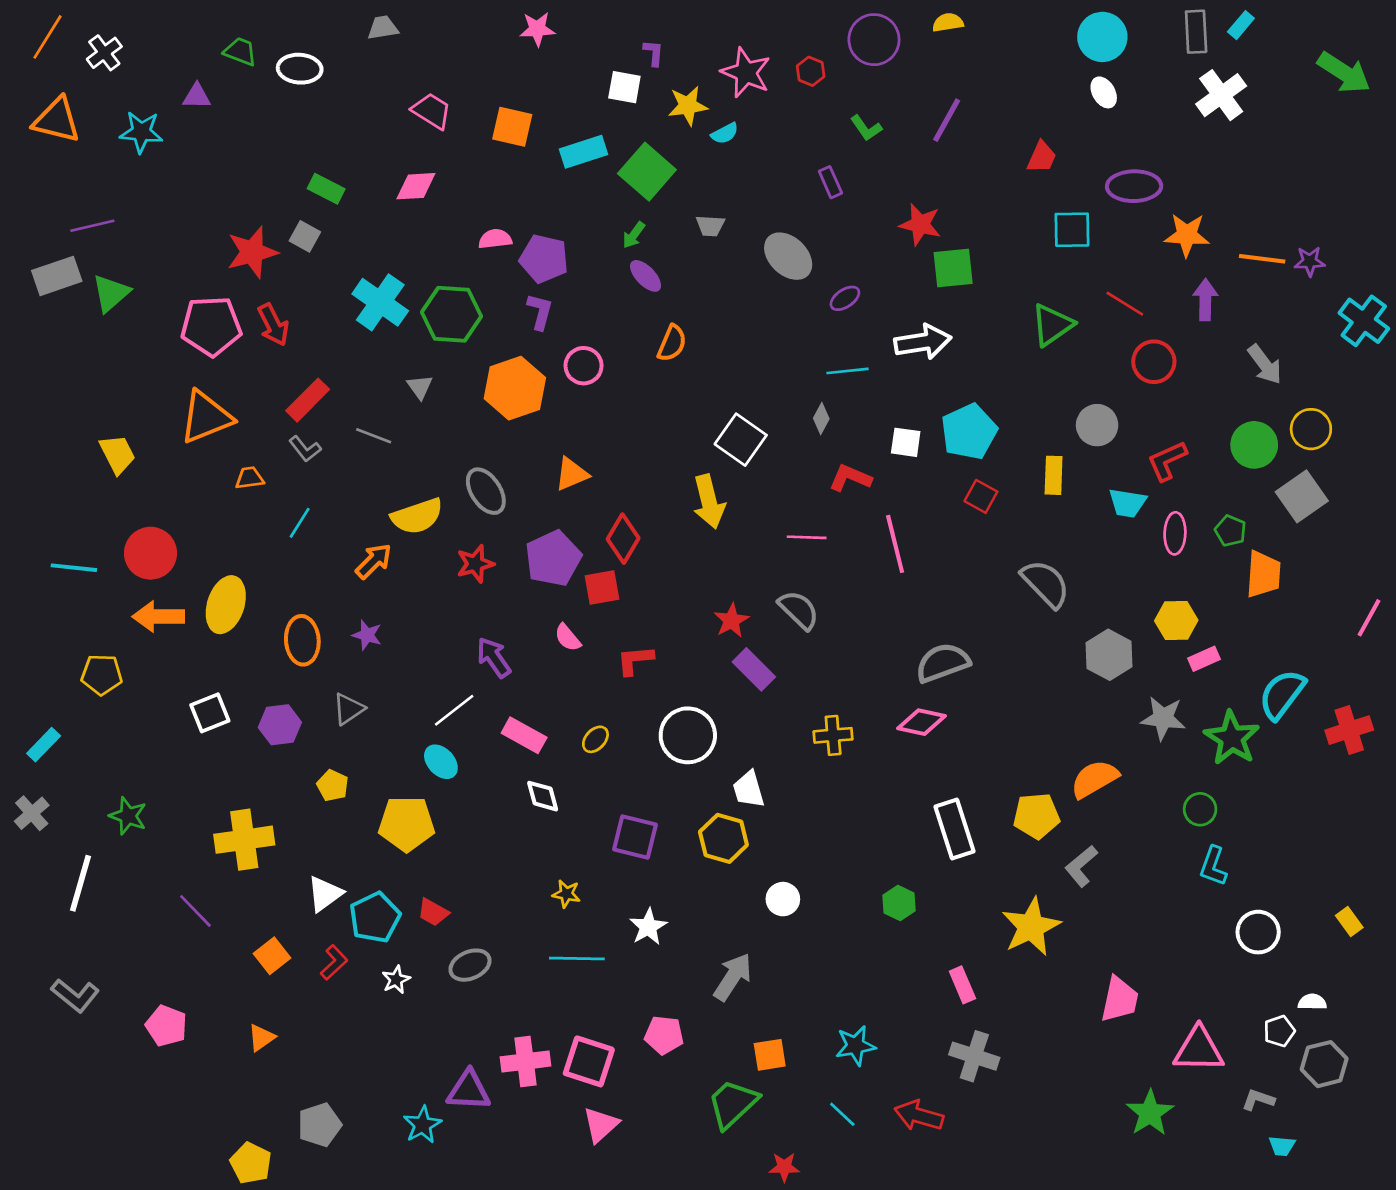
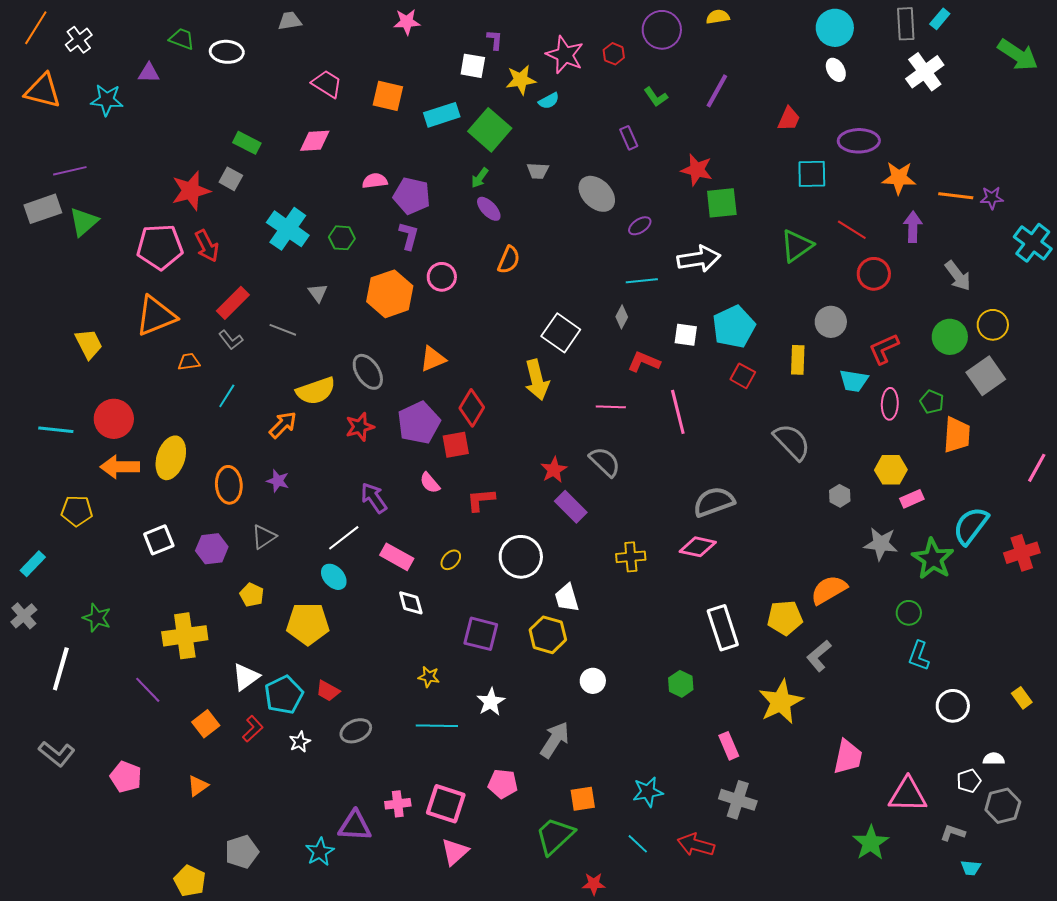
green hexagon: (452, 314) -> (342, 238), size x0.6
gray hexagon: (1109, 655) -> (840, 496), size x0.6
pink cross: (525, 1061) -> (398, 804), size x0.7

